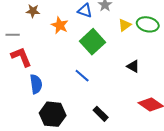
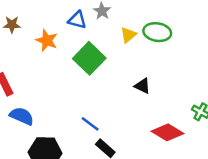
blue line: (82, 76) -> (90, 124), moved
blue semicircle: (36, 84) -> (22, 116), turned -54

